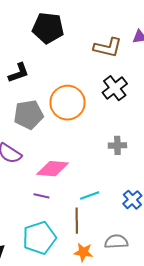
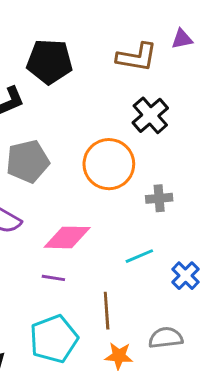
black pentagon: (48, 28) -> (50, 62), moved
orange circle: (67, 103) -> (109, 164), moved
cyan line: (90, 195) -> (139, 256), moved

